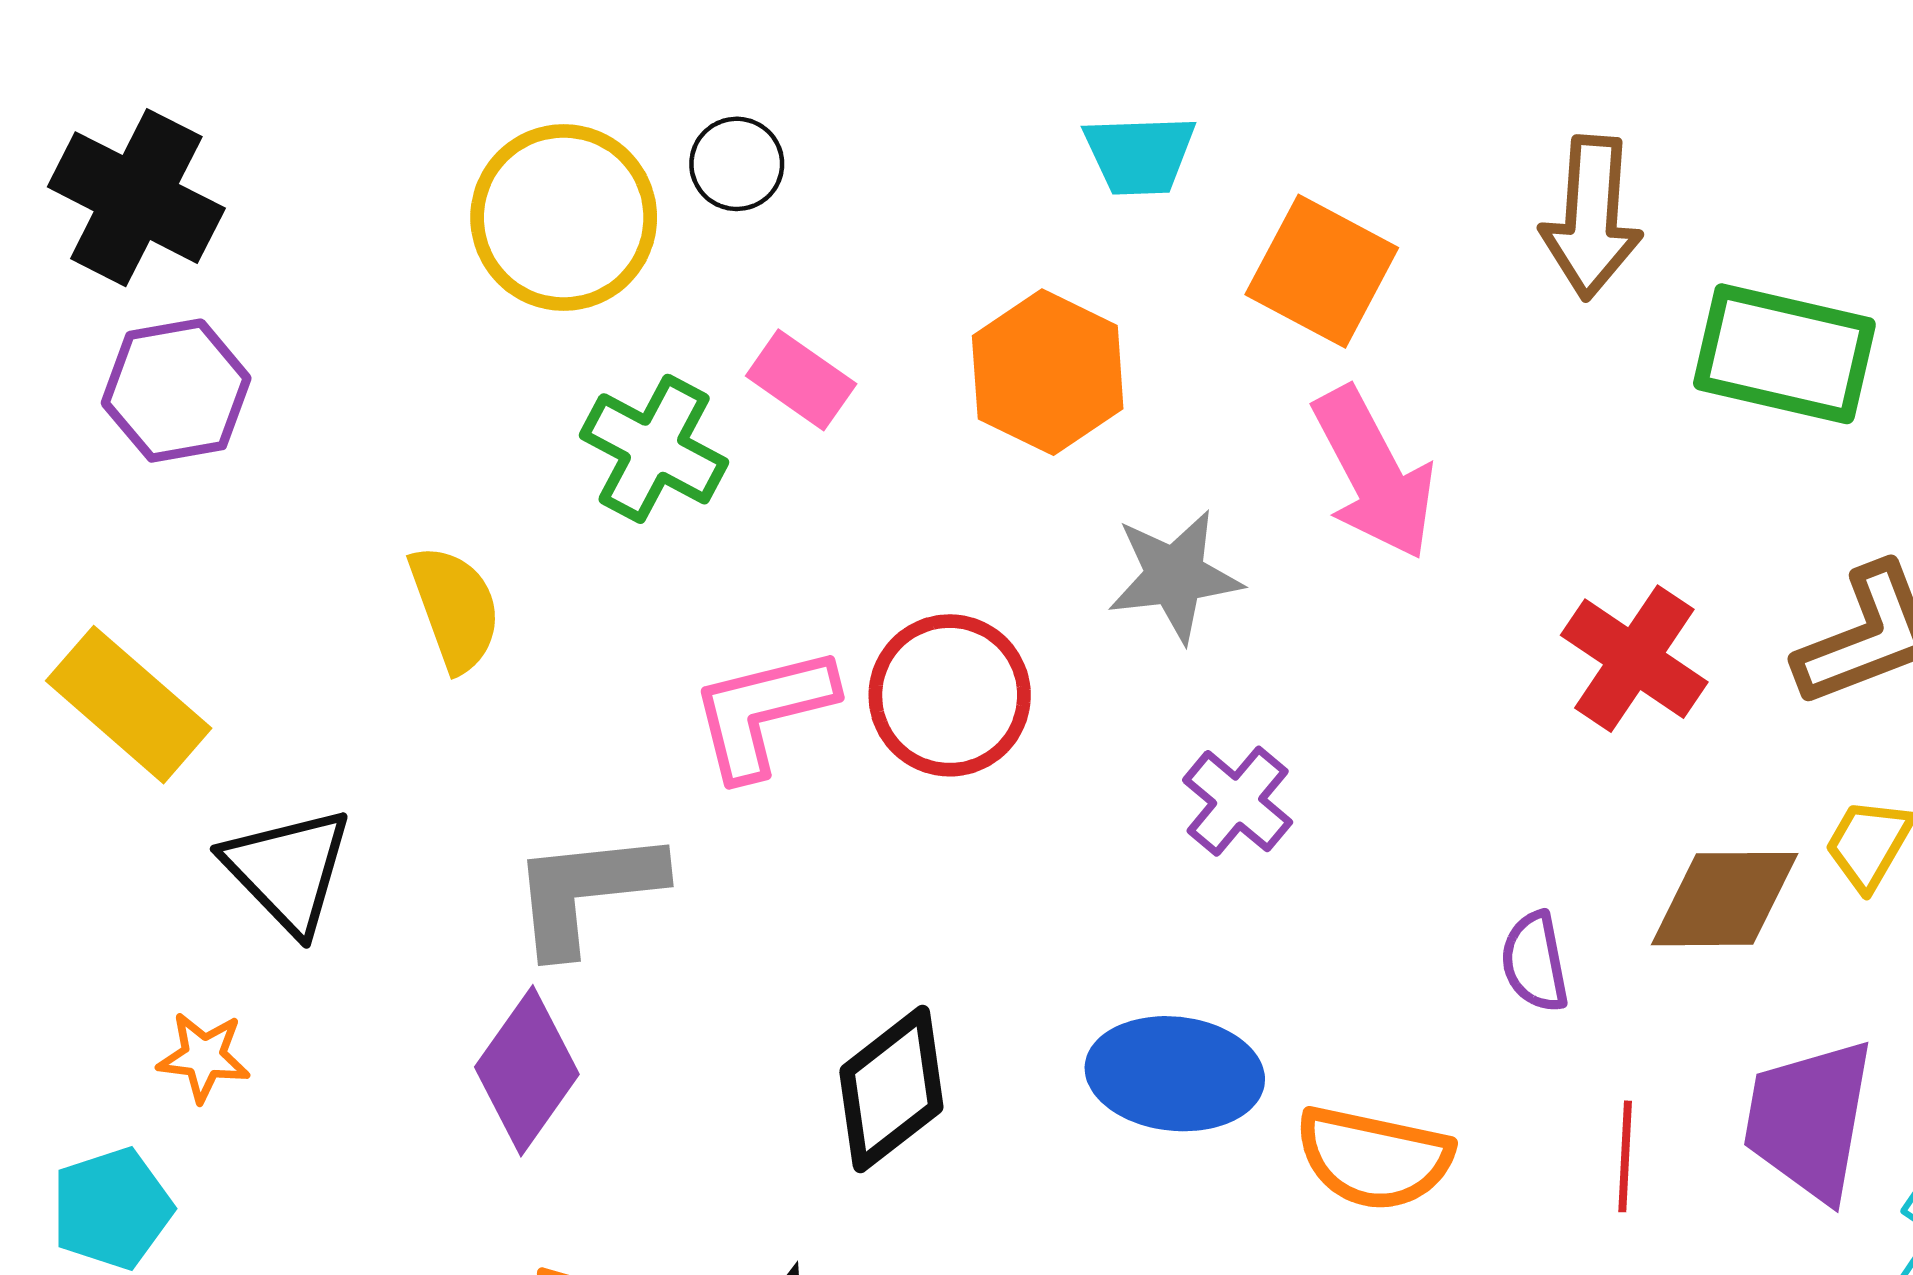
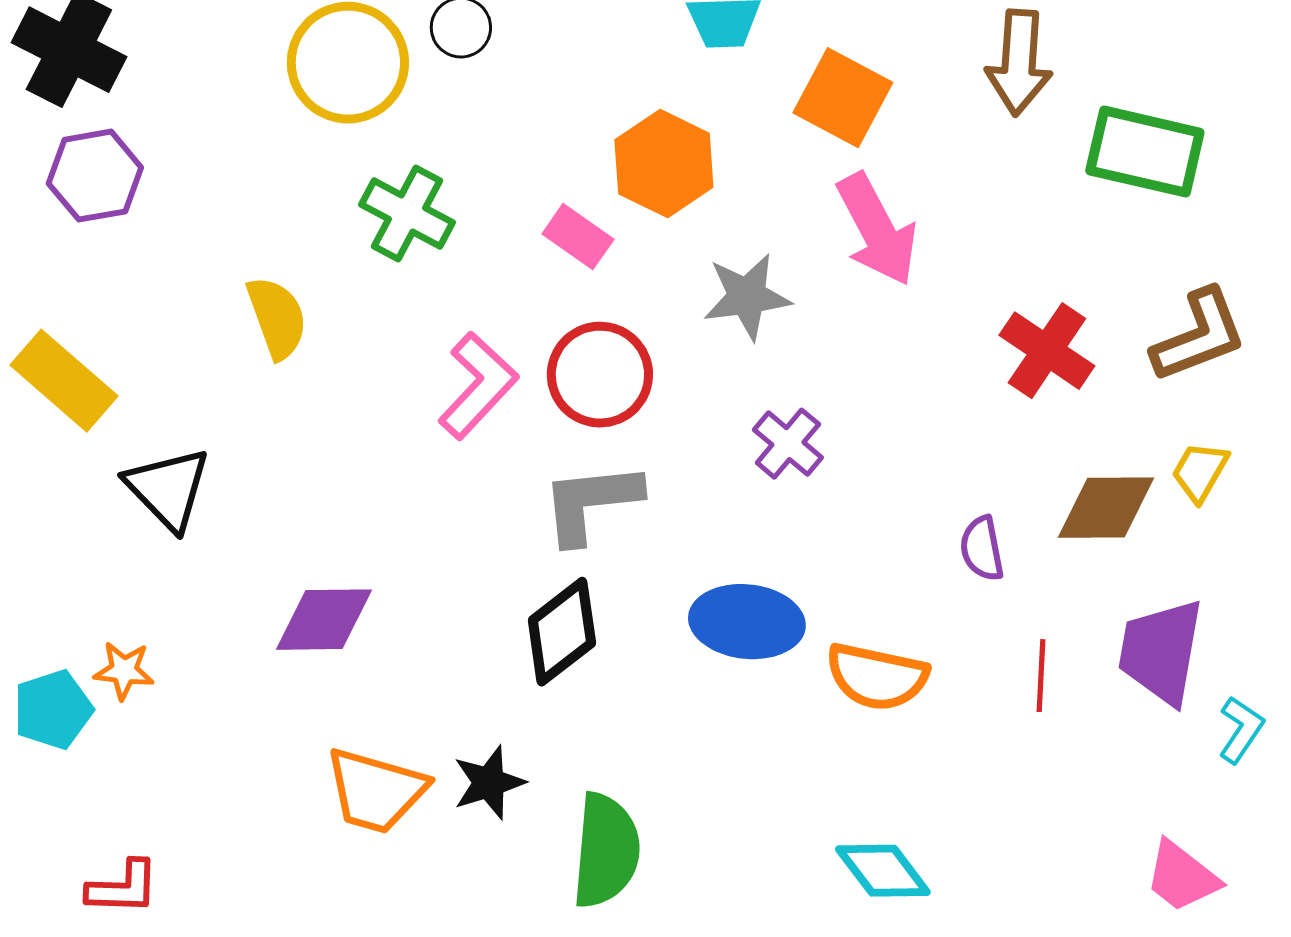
pink rectangle: (801, 380) -> (578, 237), moved
pink L-shape: (763, 712) -> (478, 386), turned 147
gray L-shape: (587, 891) -> (591, 503), moved
orange star: (204, 1057) -> (124, 671), moved
purple diamond: (527, 1071) -> (324, 620), turned 54

